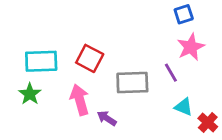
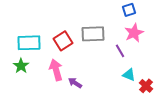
red square: (90, 58) -> (63, 41), turned 30
gray rectangle: (132, 83) -> (93, 34), moved

